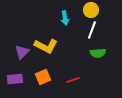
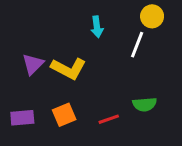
yellow circle: (91, 10) -> (152, 16), moved
purple triangle: (22, 52) -> (33, 64), moved
green semicircle: (98, 53) -> (145, 104), moved

